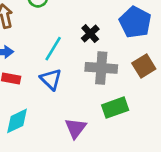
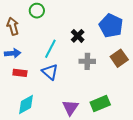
gray cross: (101, 68) -> (87, 61), size x0.7
green rectangle: (115, 108) -> (100, 104), moved

